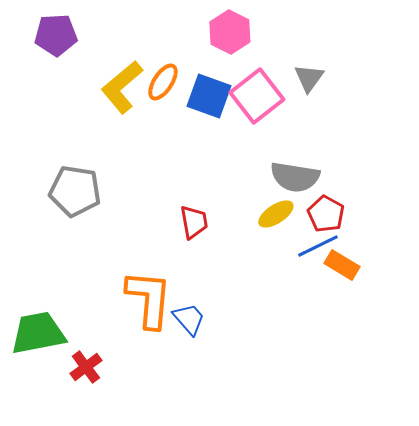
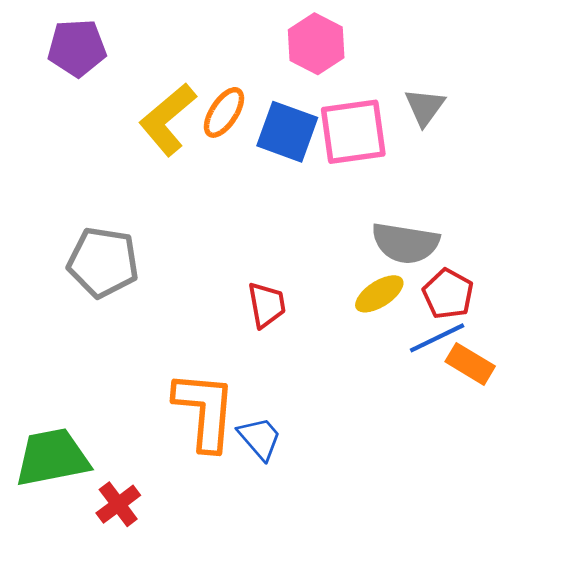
pink square: (257, 96) -> (353, 132), turned 30

